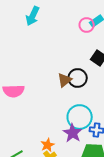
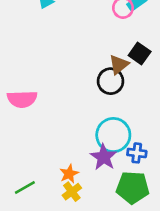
brown triangle: (65, 80) -> (119, 65), moved

